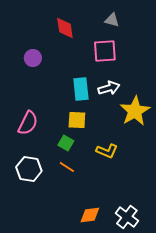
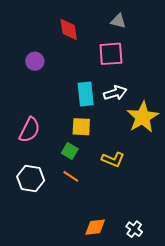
white cross: (127, 217) -> (134, 229), size x0.7

